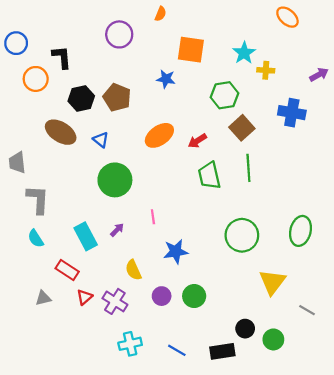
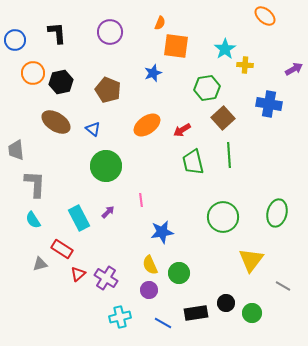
orange semicircle: (160, 14) -> (160, 23), moved
black L-shape: (62, 57) -> (57, 33), moved
blue star: (166, 79) -> (153, 73), turned -30
black hexagon: (81, 98) -> (61, 82), moved
yellow semicircle: (133, 270) -> (150, 265), moved
purple circle: (162, 296) -> (149, 290), moved
gray triangle: (43, 298) -> (40, 264), moved
black rectangle: (222, 351) -> (196, 313), moved

